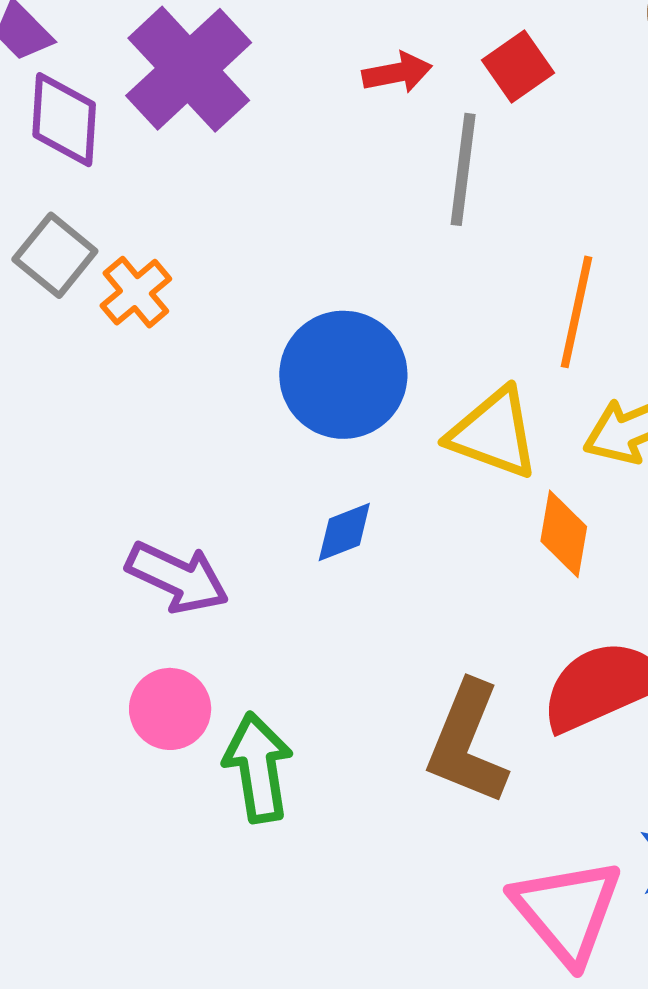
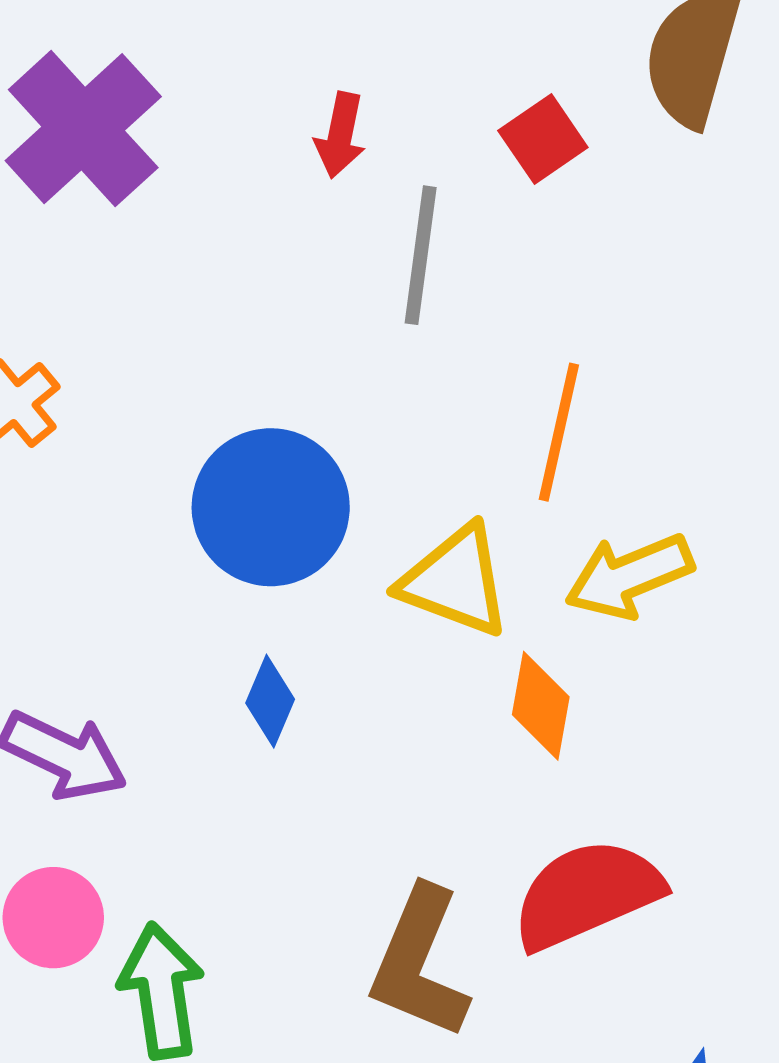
red square: (518, 67) -> (543, 139), moved
red arrow: (397, 73) -> (340, 135), turned 112
blue diamond: (344, 532) -> (270, 701), turned -46

